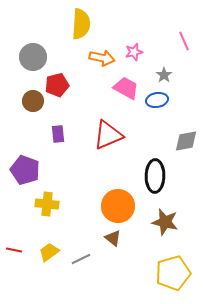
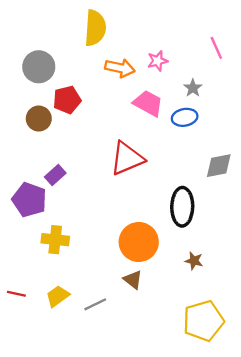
purple rectangle: (58, 134) -> (55, 175), moved, turned 54
brown star: (165, 222) -> (194, 261), size x0.6

